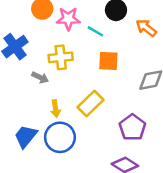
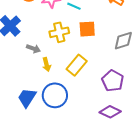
yellow cross: (61, 57) -> (59, 32), moved
yellow arrow: (55, 109) -> (47, 64), moved

